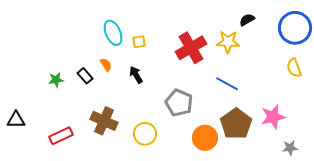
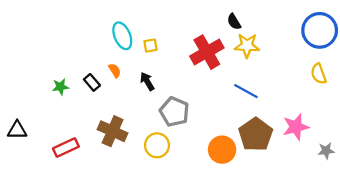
black semicircle: (247, 20) -> (234, 22), moved, turned -91
gray pentagon: (179, 103) -> (174, 112), moved
gray star: (290, 148) -> (326, 151), moved

